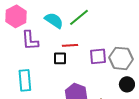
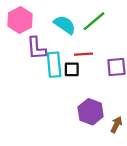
cyan rectangle: (25, 80) -> (54, 65), moved

